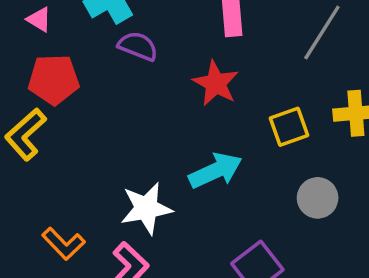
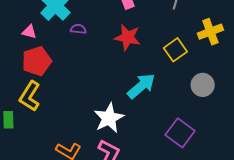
pink triangle: (39, 19) -> (29, 32), moved
purple semicircle: (138, 46) -> (78, 29), size x0.7

